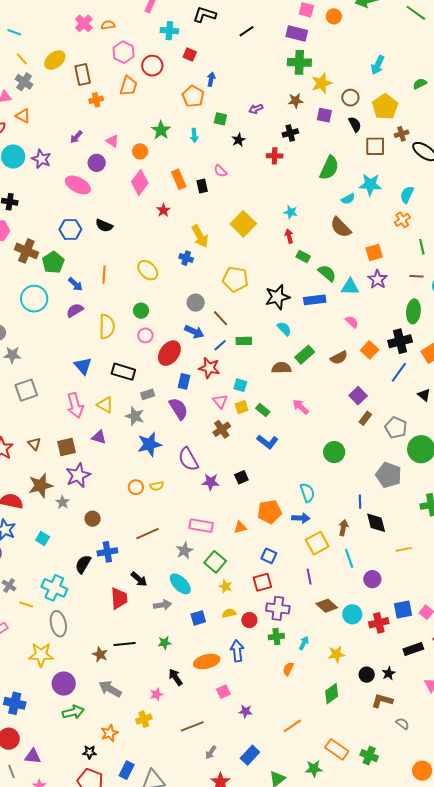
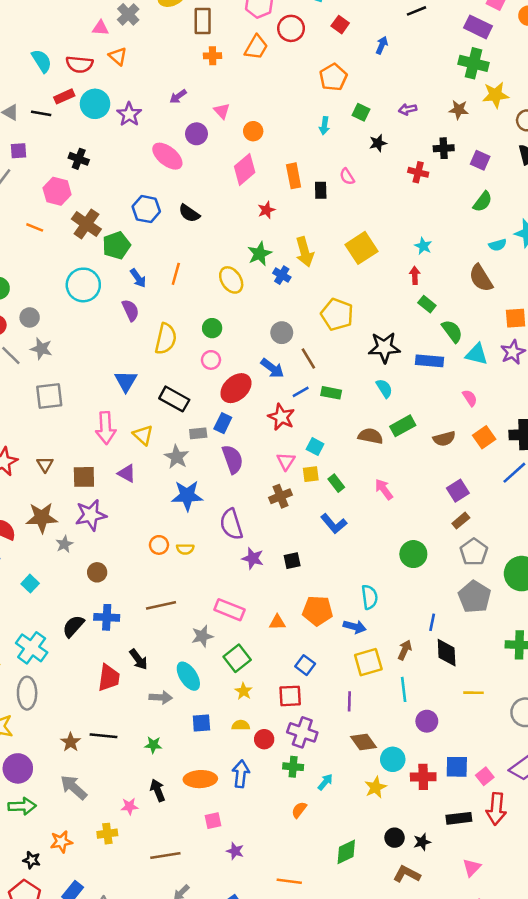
blue arrow: (211, 79) -> (382, 45), moved
purple square: (324, 115) -> (480, 160), moved
green star: (161, 130) -> (260, 254), moved
green semicircle: (329, 168) -> (483, 202), size x0.7
purple semicircle: (75, 310) -> (130, 310), turned 84
blue rectangle: (184, 381) -> (223, 423), moved
gray pentagon: (396, 428) -> (474, 552), moved
yellow star: (336, 654) -> (376, 787), moved, turned -30
orange line: (292, 726) -> (289, 881), turned 30

